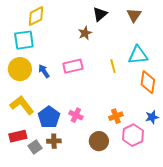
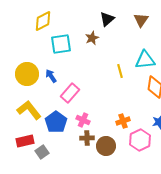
cyan square: (24, 40) -> (61, 44), moved
pink rectangle: (73, 66) -> (70, 93), moved, turned -36
brown cross: (54, 141) -> (87, 138), moved

